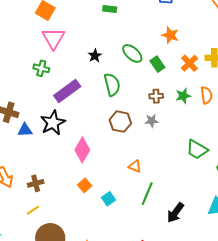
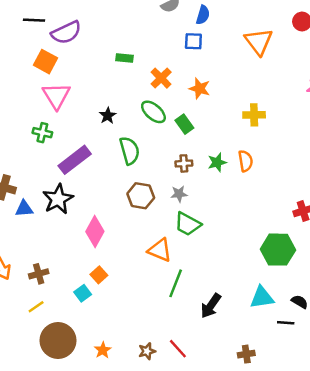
orange cross: (190, 63) -> (161, 78), moved
green trapezoid: (197, 149) -> (188, 224), moved
orange triangle: (135, 166) -> (160, 250), size x1.5
cyan square: (108, 199) -> (83, 293), moved

